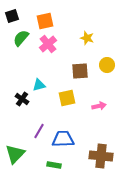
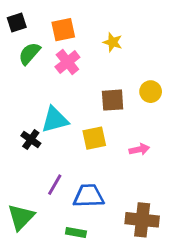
yellow star: (87, 38) -> (113, 42), moved
cyan triangle: (39, 85) -> (55, 120), size x1.5

